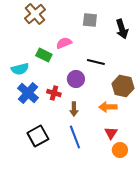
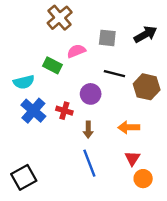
brown cross: (35, 14) -> (60, 18), moved
gray square: (90, 20) -> (107, 38), moved
black arrow: (122, 29) -> (145, 34), turned -102
brown hexagon: (123, 86) -> (147, 87), moved
black square: (38, 136) -> (24, 177), moved

